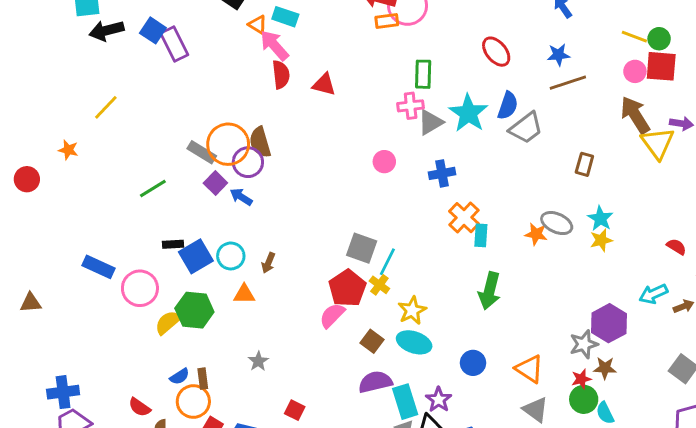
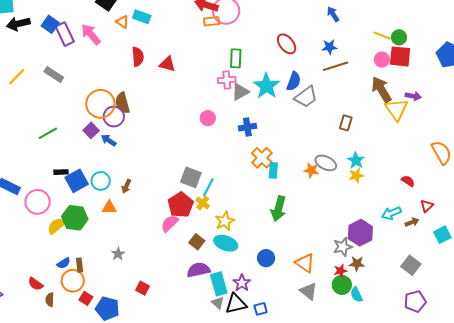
pink arrow: (274, 45) -> (91, 34), moved
gray rectangle: (202, 152) -> (54, 75), moved

